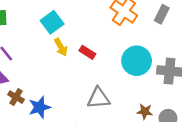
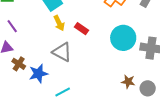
gray triangle: (99, 98) -> (62, 52), moved, turned 30

